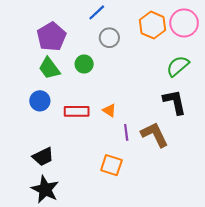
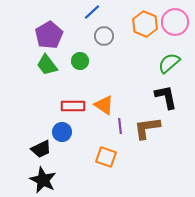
blue circle: (40, 101) -> (62, 132), moved
orange triangle: (109, 110) -> (104, 105), size x1.5
brown L-shape: (155, 135) -> (147, 128), turned -72

